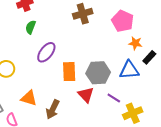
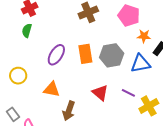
green semicircle: (31, 27) -> (27, 31), moved
orange rectangle: (69, 72) -> (85, 54), moved
gray hexagon: (98, 73) -> (112, 55), moved
orange triangle: (29, 98) -> (52, 89), moved

